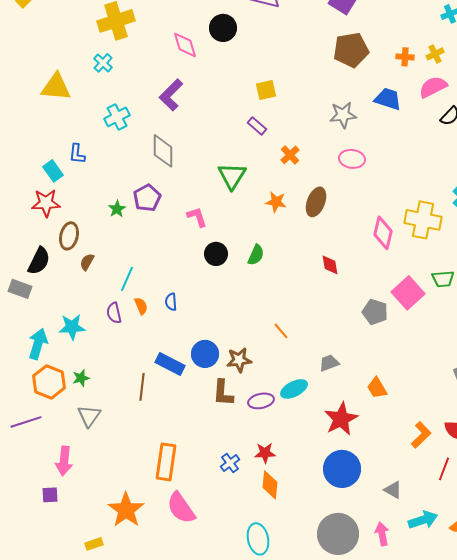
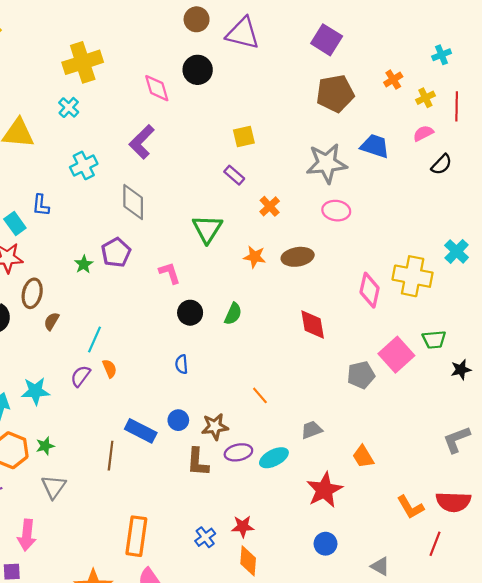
orange cross: (405, 57) -> (393, 80), moved, turned -36
pink semicircle: (433, 87) -> (423, 133), size x0.7
gray star: (343, 115) -> (327, 163), size x1.4
brown ellipse: (316, 202) -> (298, 257), turned 60
red diamond: (330, 265) -> (313, 324), size x1.4
blue semicircle: (171, 302) -> (182, 364), moved
gray pentagon: (375, 312) -> (361, 375), turned -30
purple semicircle: (114, 313) -> (81, 376), turned 50
blue circle: (205, 354) -> (178, 420), size x0.7
purple ellipse: (261, 401) -> (238, 452), moved
orange L-shape: (421, 435) -> (410, 507), turned 104
blue circle: (342, 469) -> (325, 544), size x0.6

